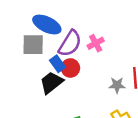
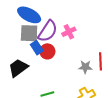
gray square: (33, 45) -> (29, 33), moved
black trapezoid: (51, 83) -> (18, 68), moved

